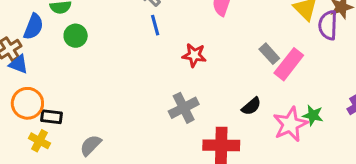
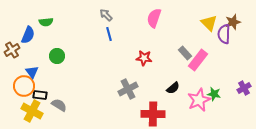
green circle: (76, 36) -> (57, 56), moved
red star: (194, 55) -> (144, 58), moved
blue triangle: (18, 64) -> (32, 72), moved, turned 32
yellow cross: (39, 141) -> (32, 111), size x1.5
gray semicircle: (91, 145) -> (59, 105), moved, turned 77

